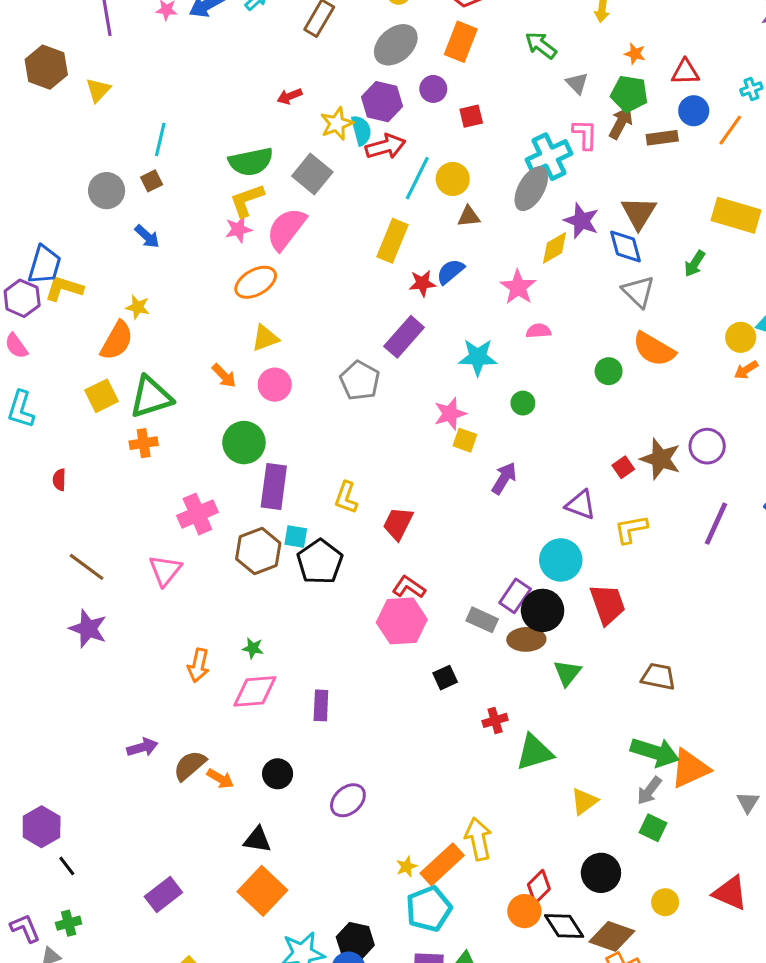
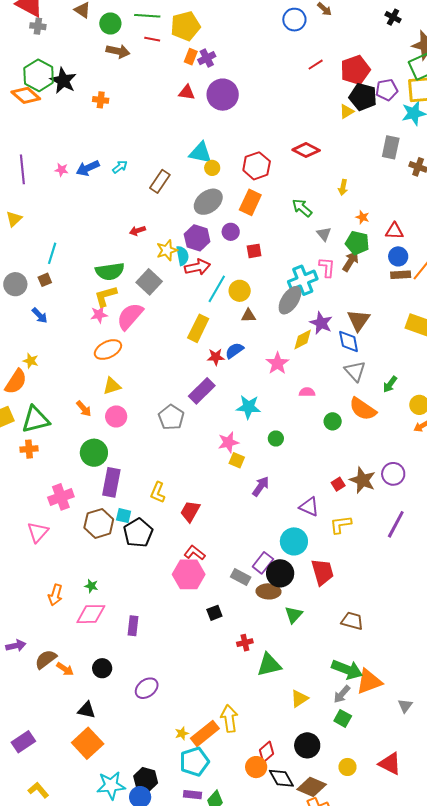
brown rectangle: (662, 138) -> (401, 275), moved
green arrow: (695, 264) -> (390, 384), moved
pink semicircle: (539, 331) -> (307, 392), moved

